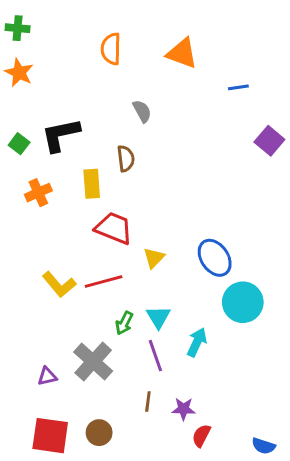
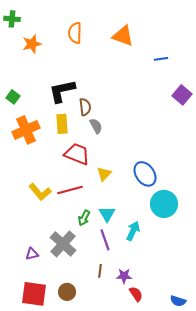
orange star: (19, 73) -> (32, 44), moved, turned 30
gray semicircle: (142, 111) -> (96, 126), moved
black L-shape: (61, 135) -> (62, 91), moved
orange cross: (38, 193) -> (26, 130), size x1.5
red semicircle: (201, 436) -> (136, 294), turned 119

